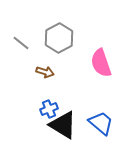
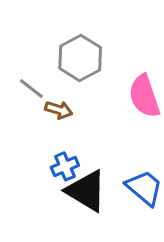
gray line: (21, 43) -> (31, 89), moved

